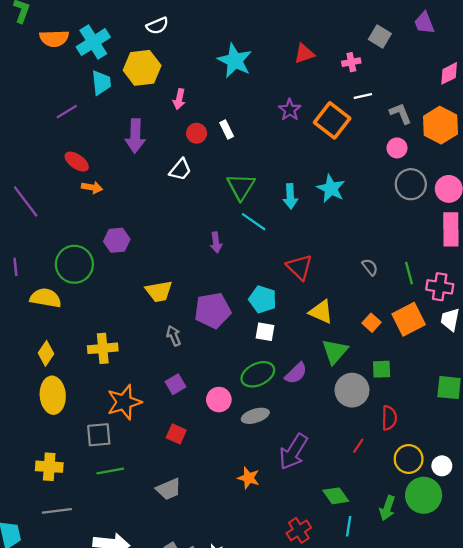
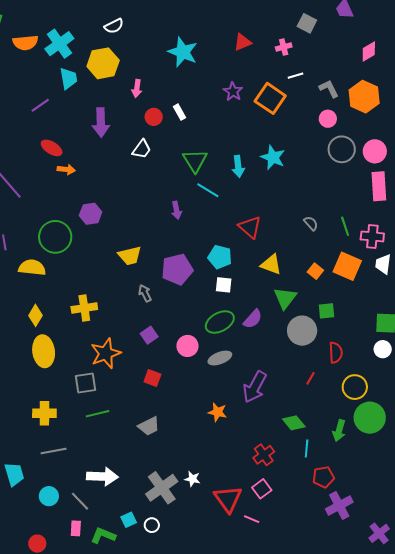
orange square: (409, 319) -> (347, 266), turned -36
white circle: (442, 466) -> (383, 349), moved

